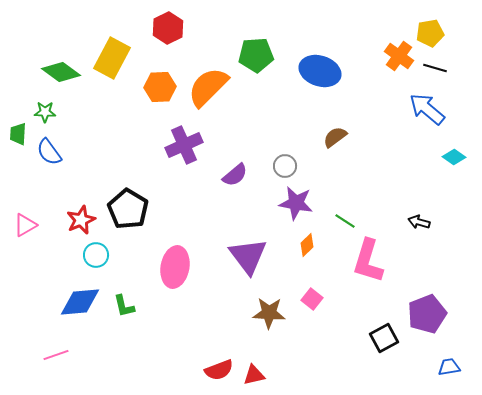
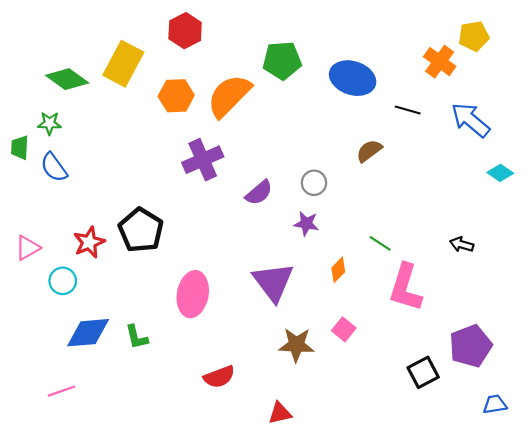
black line: (435, 68) -> (408, 110), moved
purple star: (296, 203) -> (306, 224), moved, size x0.7
cyan circle: (96, 255) -> (63, 281), moved
red semicircle: (219, 370) -> (219, 377), moved

